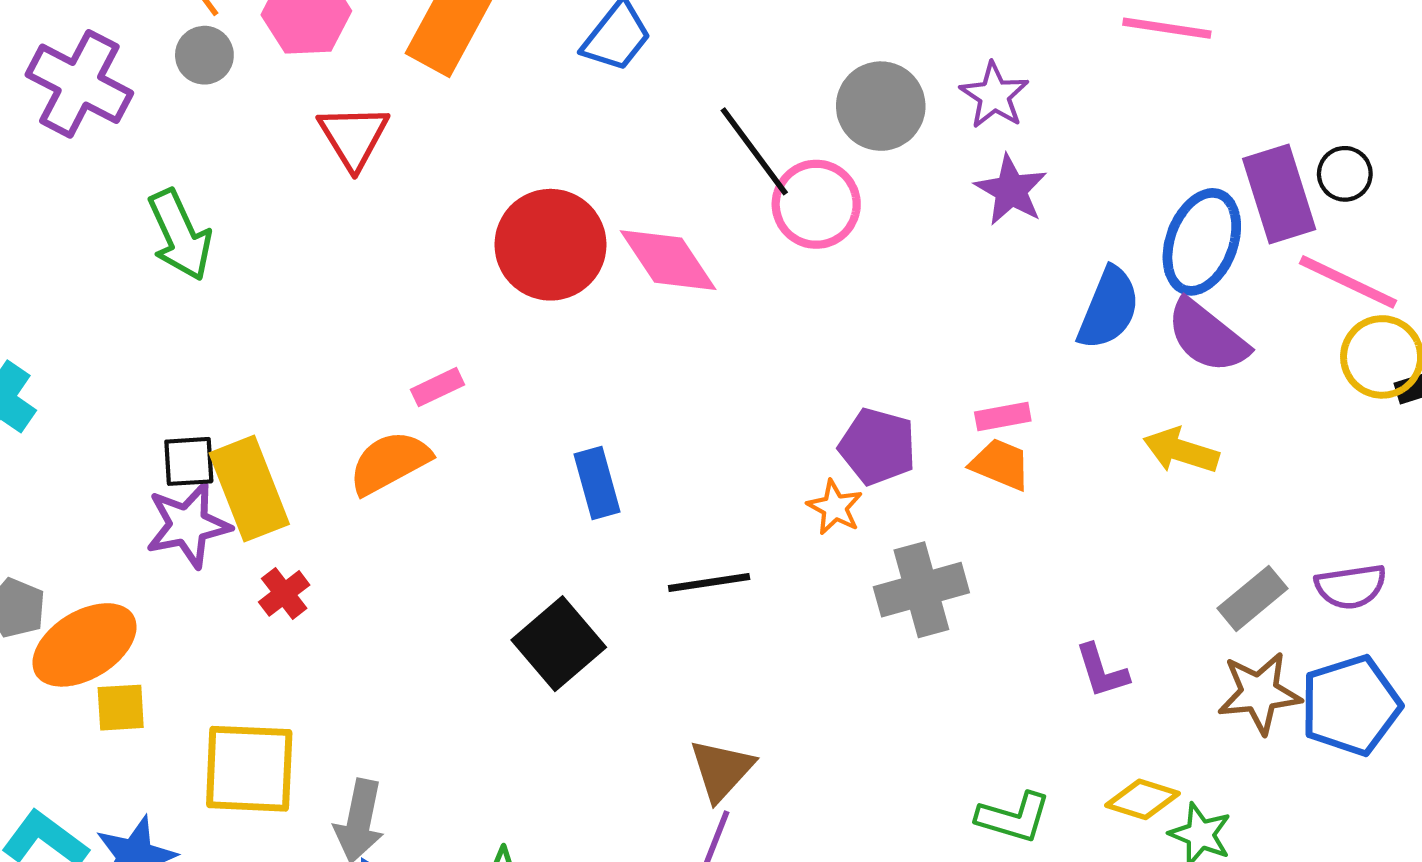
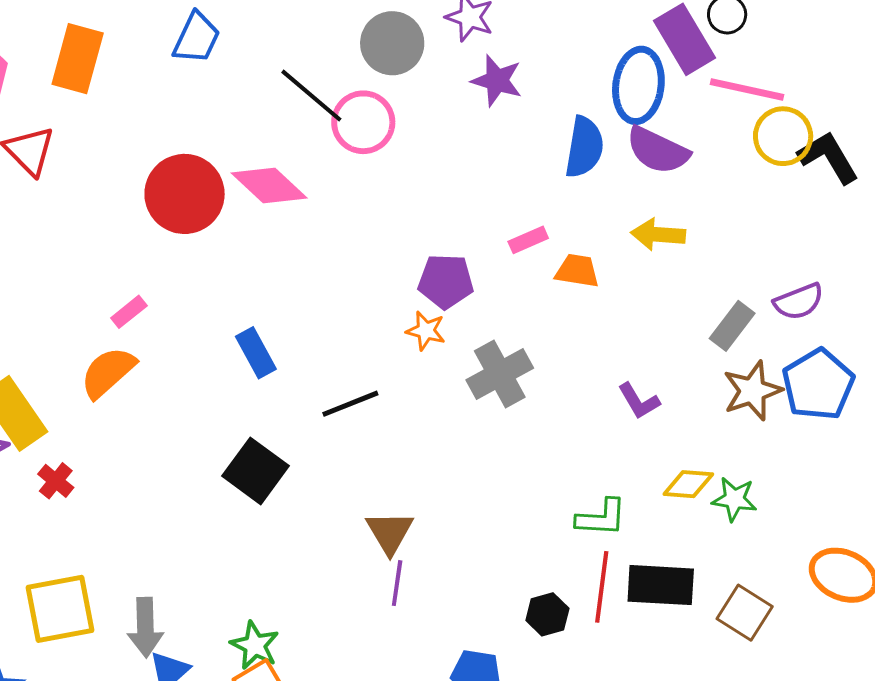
orange trapezoid: (1000, 464) -> (577, 271), moved

